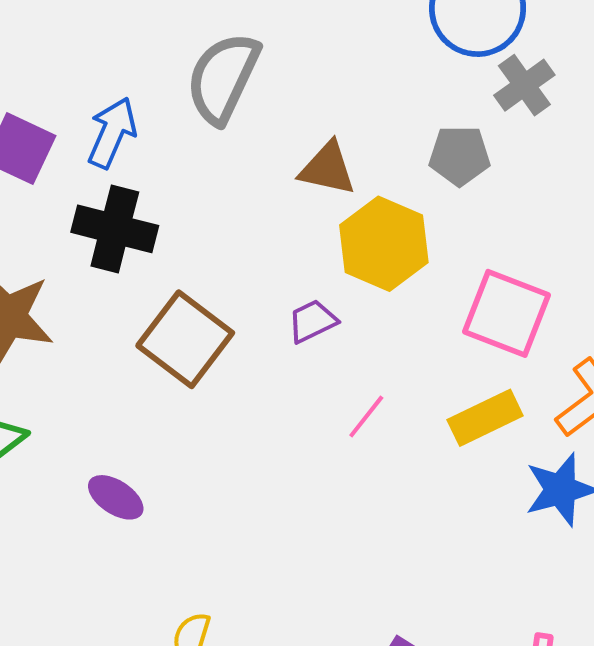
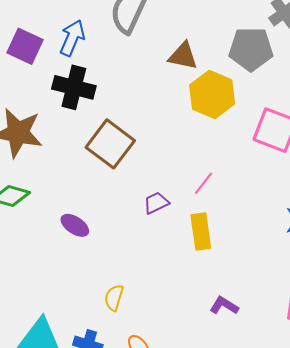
gray pentagon: (460, 156) -> (251, 49), size x1.4
purple trapezoid: (312, 321) -> (156, 203), moved
yellow rectangle: (485, 418) -> (201, 232), moved, turned -72

